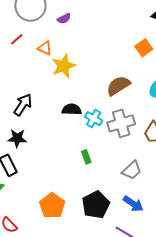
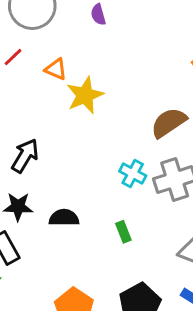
purple semicircle: (64, 19) -> (98, 15), moved, turned 104
black semicircle: (72, 109) -> (64, 218), moved

